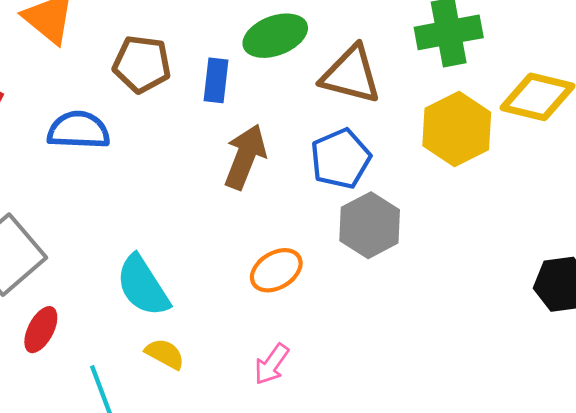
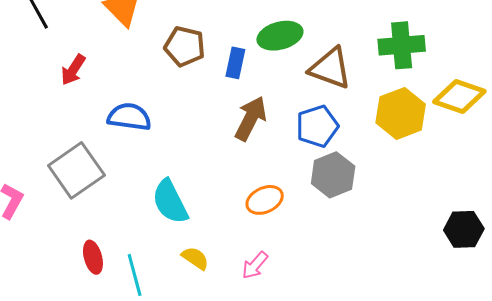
blue semicircle: (79, 130) -> (129, 117), moved
red ellipse: (41, 330) -> (93, 257), moved, turned -48
yellow semicircle: (165, 354) -> (195, 258), moved

